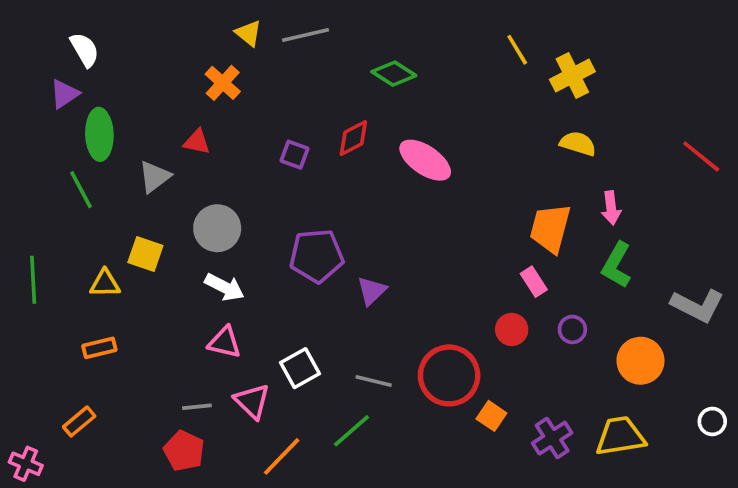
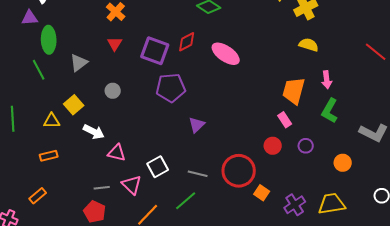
purple triangle: (64, 94) -> (30, 18), turned 30
red triangle: (197, 142) -> (115, 44), moved, turned 49
purple square: (294, 155) -> (155, 51), size x1.8
gray circle: (217, 228) -> (113, 91), size x0.6
yellow square: (145, 254) -> (74, 105), turned 30
purple pentagon: (317, 256) -> (171, 88), moved
white arrow: (225, 287) -> (94, 132), moved
orange circle: (640, 361) -> (343, 163), size x0.7

